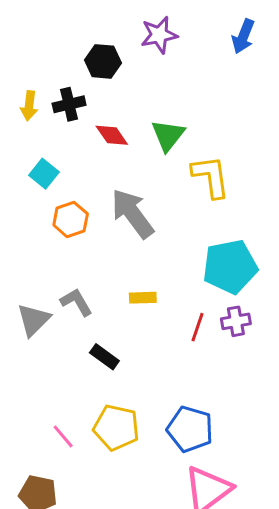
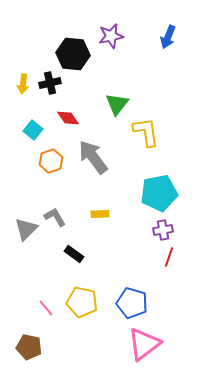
black hexagon: (103, 61) -> (73, 54), size x1.4
red diamond: (112, 135) -> (68, 118), moved
red line: (197, 327) -> (169, 257), moved

